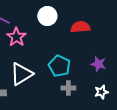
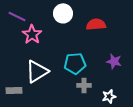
cyan pentagon: (59, 66) -> (75, 63), turned -30
white star: (101, 92) -> (109, 96), moved

